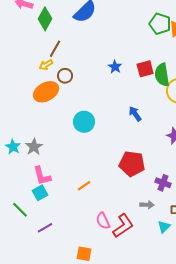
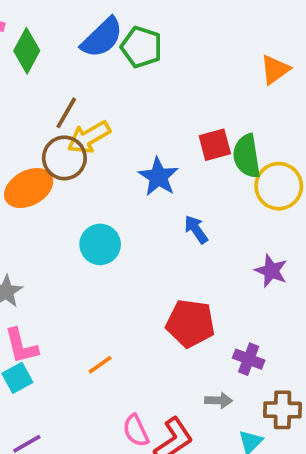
green pentagon: (160, 24) -> (141, 47), moved
brown line: (55, 49) -> (66, 113), moved
yellow arrow: (46, 65) -> (89, 137), moved, size x1.6
blue star: (115, 67) -> (158, 177), moved, size x1.5
brown circle: (65, 76) -> (64, 158), size x1.5

